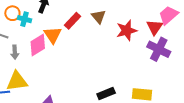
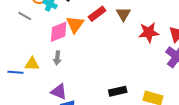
gray arrow: (15, 52) -> (57, 58), moved
yellow triangle: (17, 81) -> (32, 64), size x0.7

